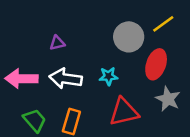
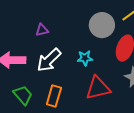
white arrow: (66, 79) -> (49, 60), turned -52

